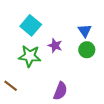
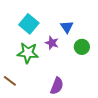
blue triangle: (85, 31) -> (67, 27), moved

